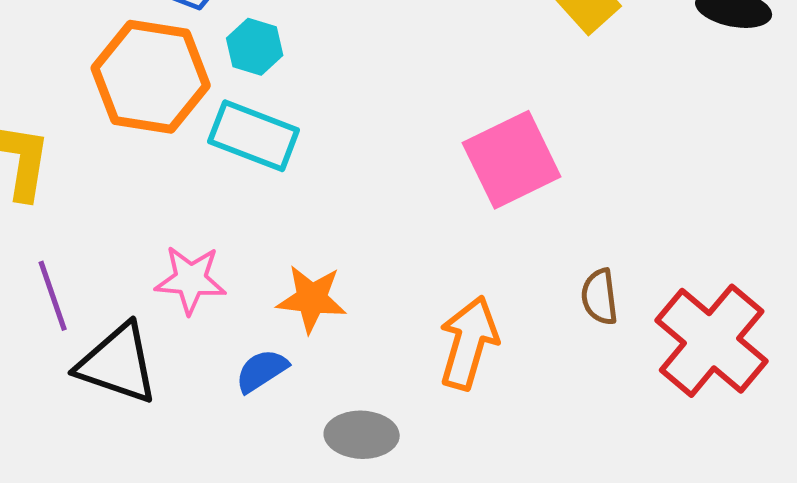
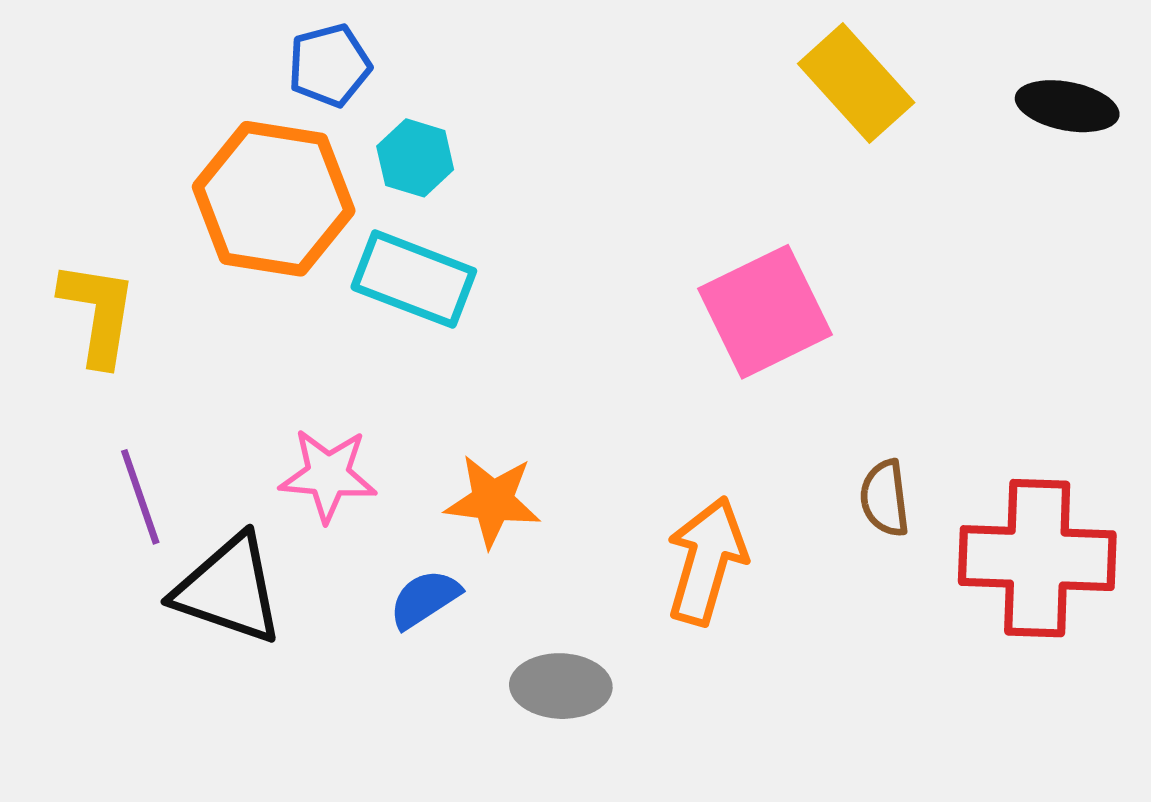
red cross: (712, 341) -> (1037, 558), turned -38

